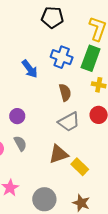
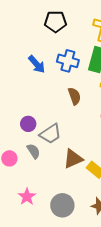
blue arrow: (30, 69) -> (37, 64), moved
gray trapezoid: (69, 122) -> (51, 134), moved

